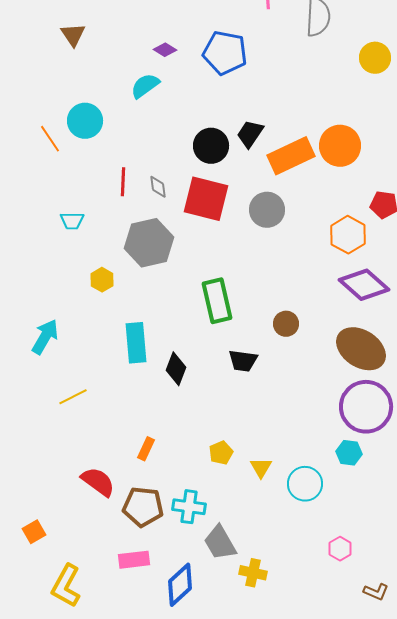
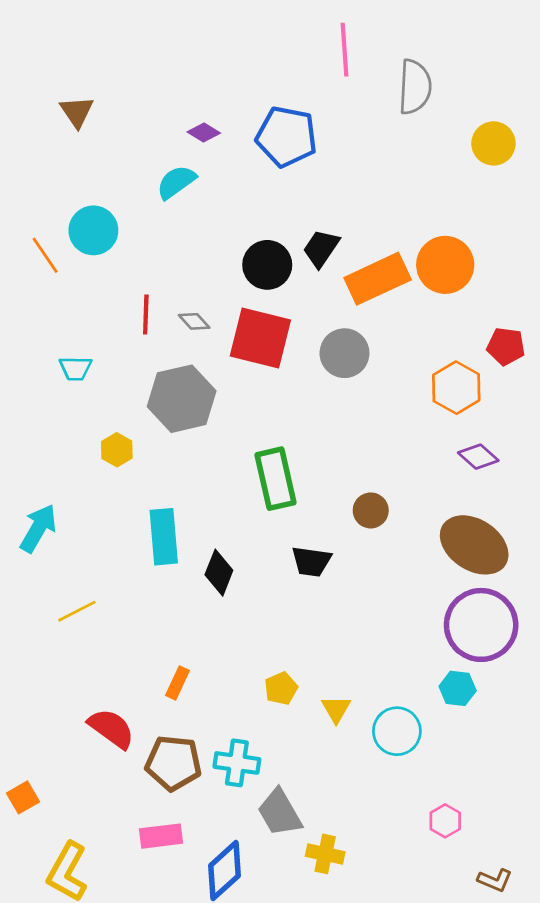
gray diamond: (158, 187) -> (194, 321), turned -35
purple diamond: (364, 285) -> (478, 457), size x0.6

